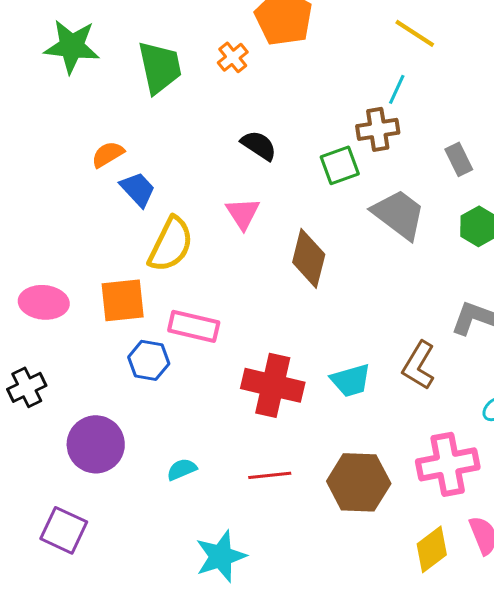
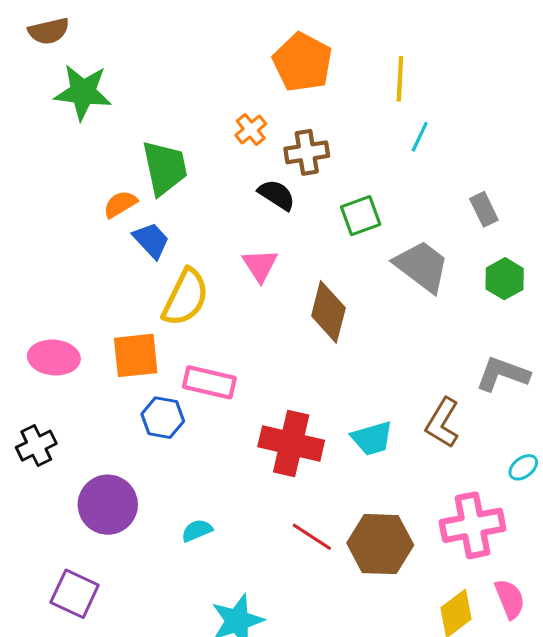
yellow line: (415, 33) -> (400, 79), moved, turned 60
orange cross: (233, 57) -> (251, 130), moved
green trapezoid: (160, 67) -> (165, 168), moved
brown cross: (378, 129) -> (307, 152), moved
red line: (270, 475) -> (312, 537), moved, turned 39

